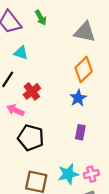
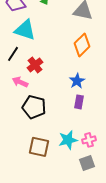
cyan triangle: (21, 53) -> (25, 30), size x1.6
blue star: (78, 98) -> (77, 81), moved

